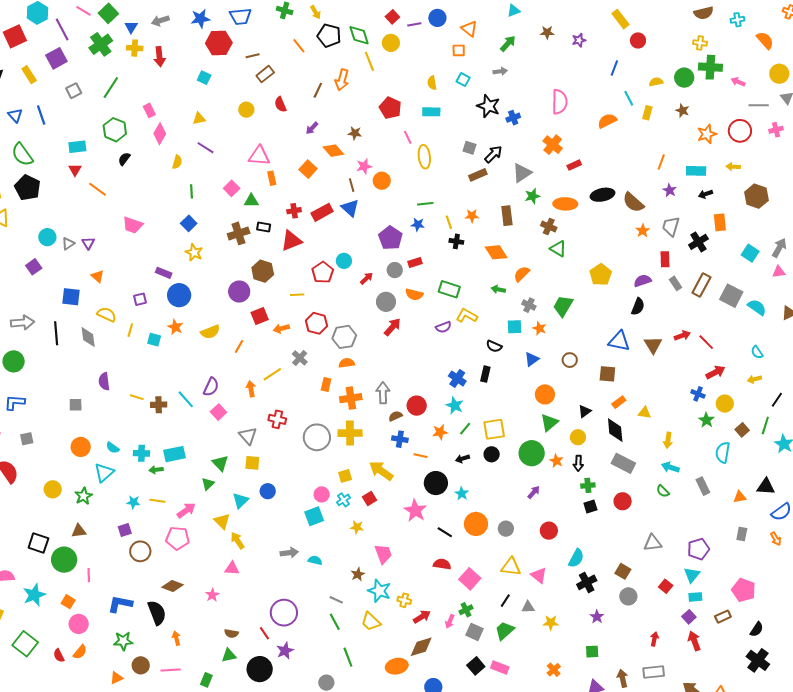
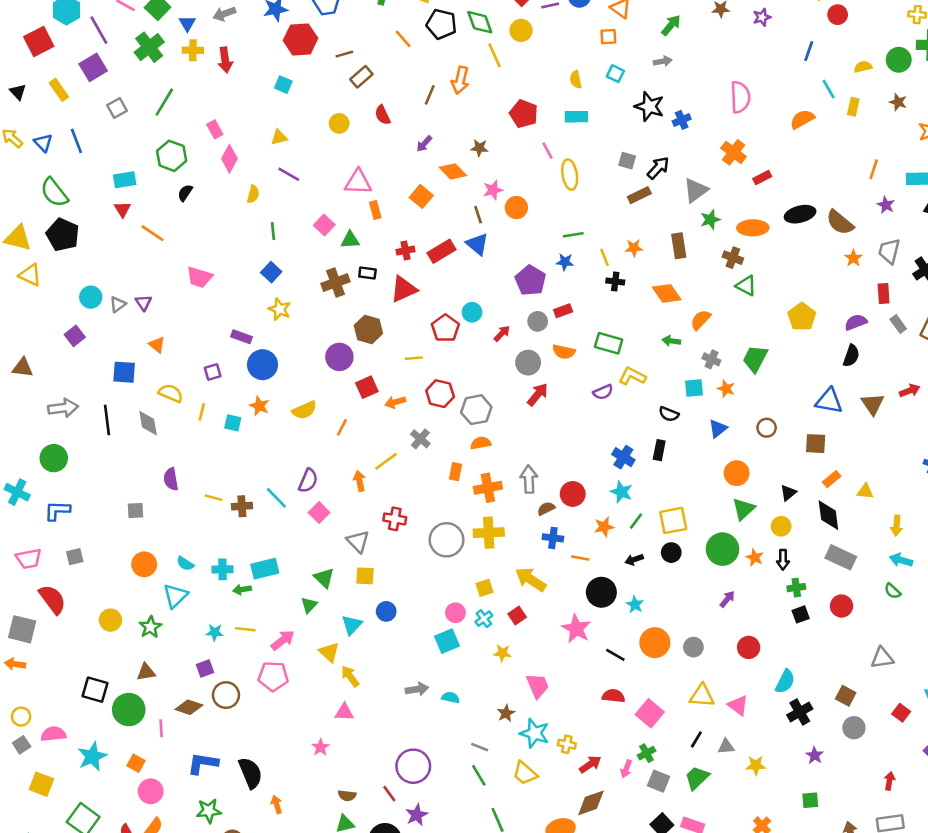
brown diamond: (172, 586) -> (189, 707), moved

